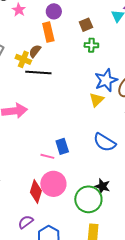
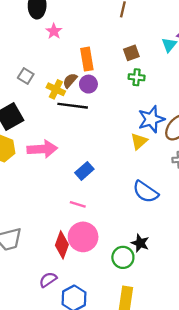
purple circle: (54, 11) -> (88, 84), moved
blue rectangle: (62, 146) -> (84, 171), moved, turned 63
green circle: (88, 199) -> (123, 257), size x0.7

